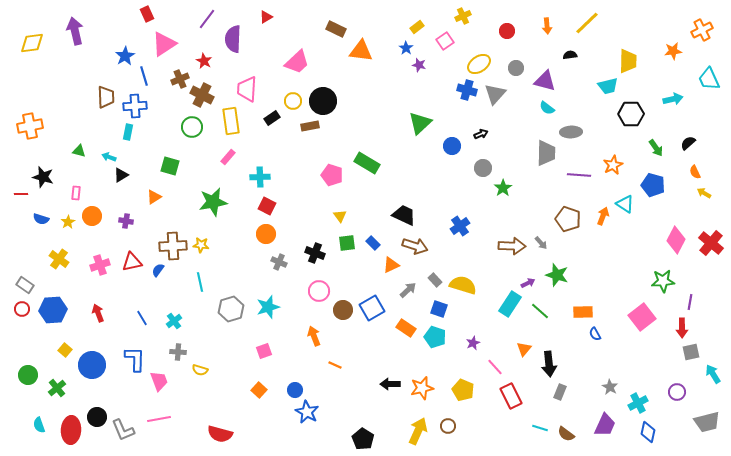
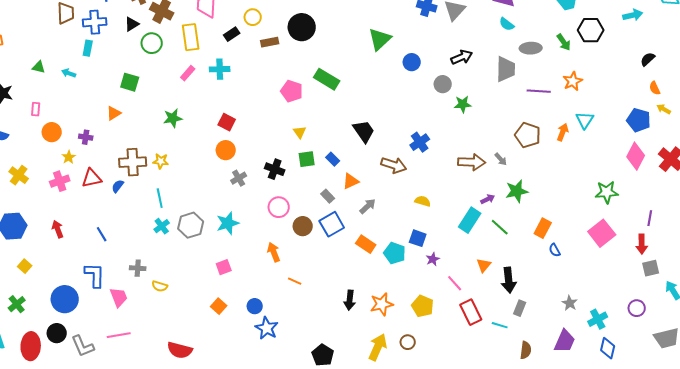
black circle: (323, 101) -> (302, 27), moved
black arrow: (481, 134) -> (462, 57), moved, size x1.5
green arrow: (656, 148) -> (564, 42), moved
black triangle: (121, 175) -> (132, 24), moved
cyan cross: (260, 177) -> (220, 69), moved
blue pentagon: (653, 185) -> (639, 120), moved
green star: (503, 188) -> (463, 104), turned 30
green star: (213, 202) -> (173, 118), size x0.7
cyan triangle: (625, 204) -> (585, 120), turned 30
black trapezoid: (404, 215) -> (364, 131), turned 30
yellow star: (68, 222) -> (69, 157), moved
brown arrow: (415, 246) -> (394, 165), moved
gray cross: (279, 262) -> (239, 178), turned 35
green star: (557, 275) -> (517, 191), turned -30
gray rectangle: (435, 280) -> (328, 196), moved
green star: (663, 281) -> (607, 192), moved
yellow semicircle: (463, 285) -> (423, 201), size x0.6
blue square: (439, 309) -> (418, 238), moved
orange rectangle: (583, 312) -> (543, 228), turned -60
cyan cross: (174, 321) -> (162, 226), moved
blue circle: (92, 365) -> (65, 299), moved
black arrow: (390, 384) -> (350, 300), turned -84
cyan line: (540, 428) -> (500, 325), moved
brown semicircle: (566, 434) -> (526, 350), turned -120

